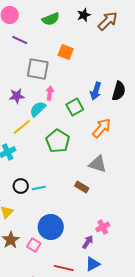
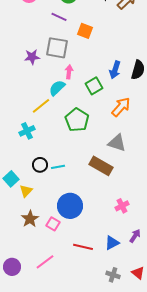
purple line: (20, 40) -> (59, 17), moved
purple star: (17, 96) -> (32, 57), moved
brown rectangle: (82, 187) -> (101, 166), size x1.6
purple arrow: (88, 242) -> (135, 236), moved

